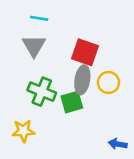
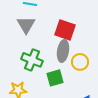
yellow circle: (108, 82) -> (80, 62), moved
green square: (72, 102) -> (55, 78), moved

